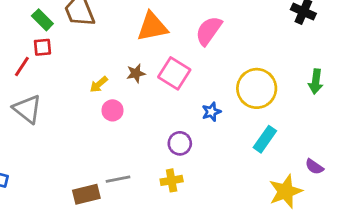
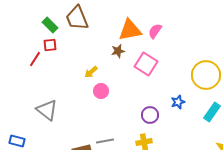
pink semicircle: (209, 31) -> (155, 31), moved, size x0.7
brown star: (136, 73) -> (118, 51), moved
gray triangle: (27, 109) -> (47, 110), moved
blue star: (211, 112) -> (178, 102), moved

